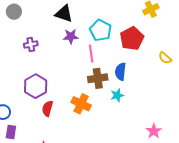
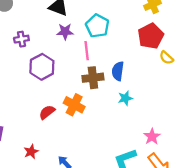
red pentagon: (132, 39) -> (151, 36), moved
purple hexagon: (36, 86) -> (42, 67), moved
cyan star: (117, 95) -> (125, 98), moved
red semicircle: (47, 108) -> (47, 112), moved, turned 35

